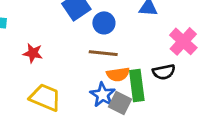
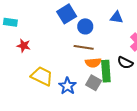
red star: (33, 53) -> (24, 46), moved
black semicircle: (164, 72) -> (125, 63), turned 35
blue star: (103, 95) -> (67, 86), moved

